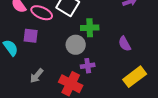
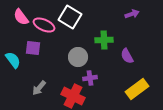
green cross: (90, 28) -> (104, 40), moved

